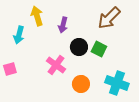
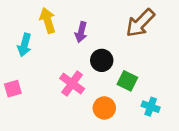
green square: (99, 49) -> (127, 81), moved
cyan cross: (117, 83) -> (151, 107), size x0.6

